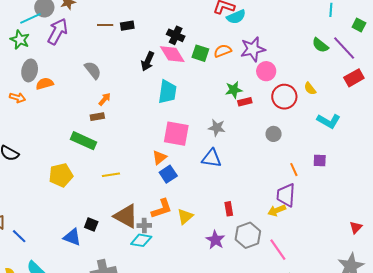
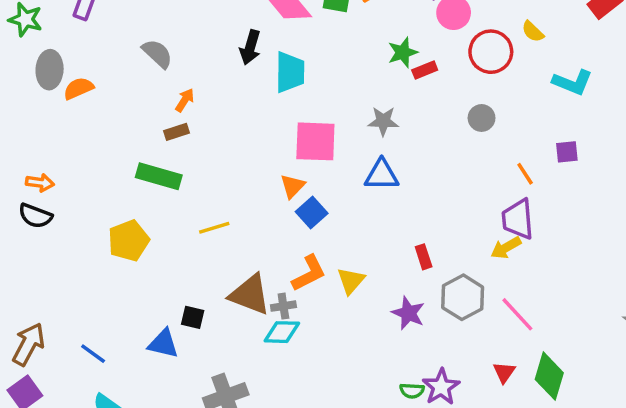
black arrow: (148, 61) -> (250, 47), moved
orange arrow: (18, 98) -> (40, 183), moved
blue line: (19, 236) -> (93, 354), moved

